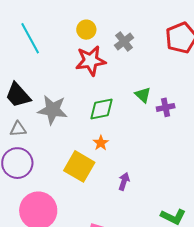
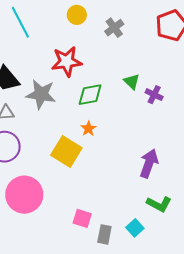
red star: (91, 61) -> (67, 61), moved
purple cross: (166, 107) -> (154, 95), turned 36
purple arrow: (124, 181) -> (149, 163), moved, size x1.6

